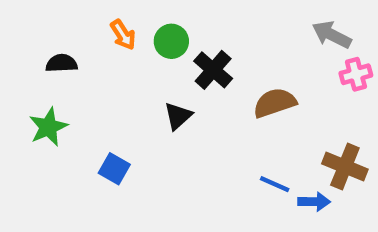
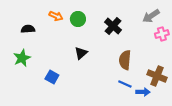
orange arrow: (123, 35) -> (56, 16), turned -32
gray arrow: (332, 35) -> (151, 16), turned -60
black cross: (213, 70) -> (113, 26), moved
brown semicircle: (275, 103) -> (125, 60), moved, turned -66

